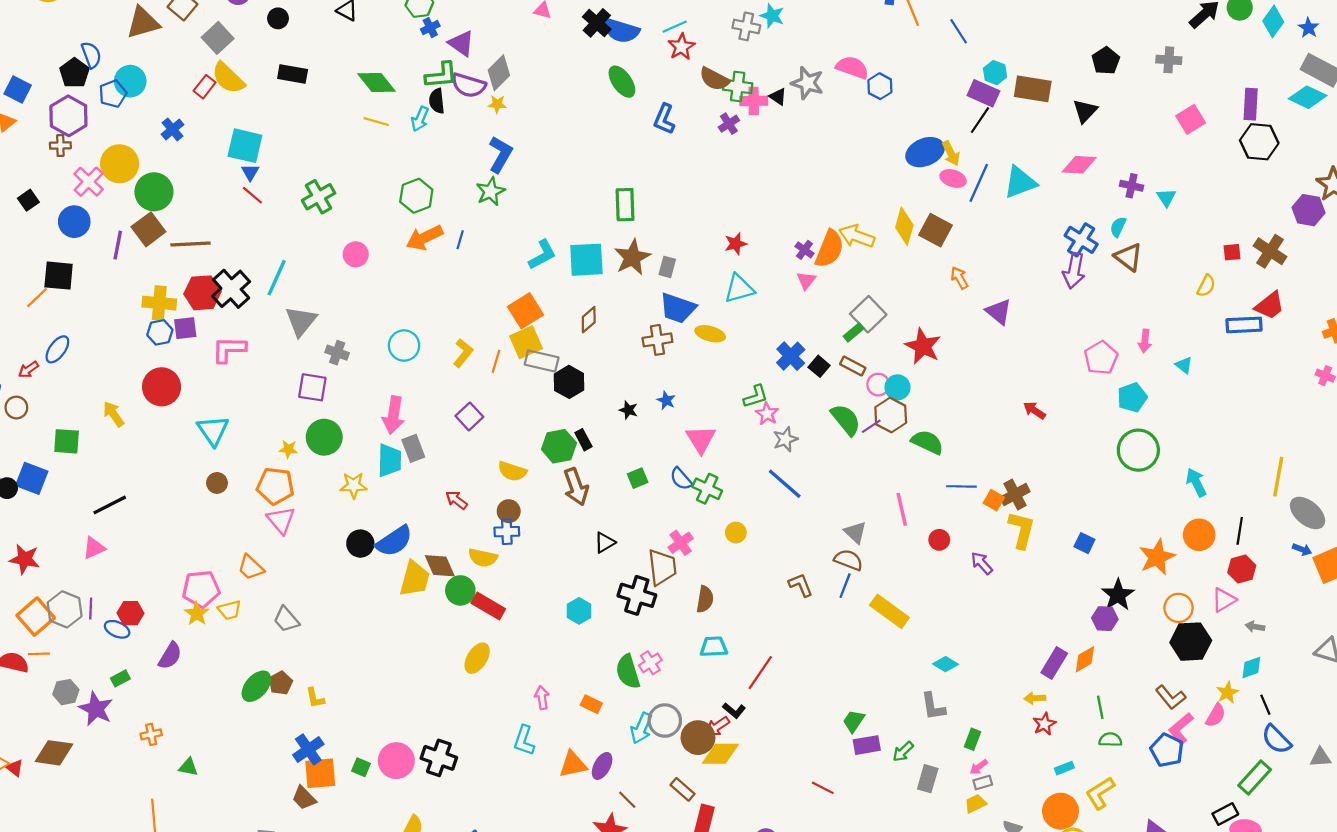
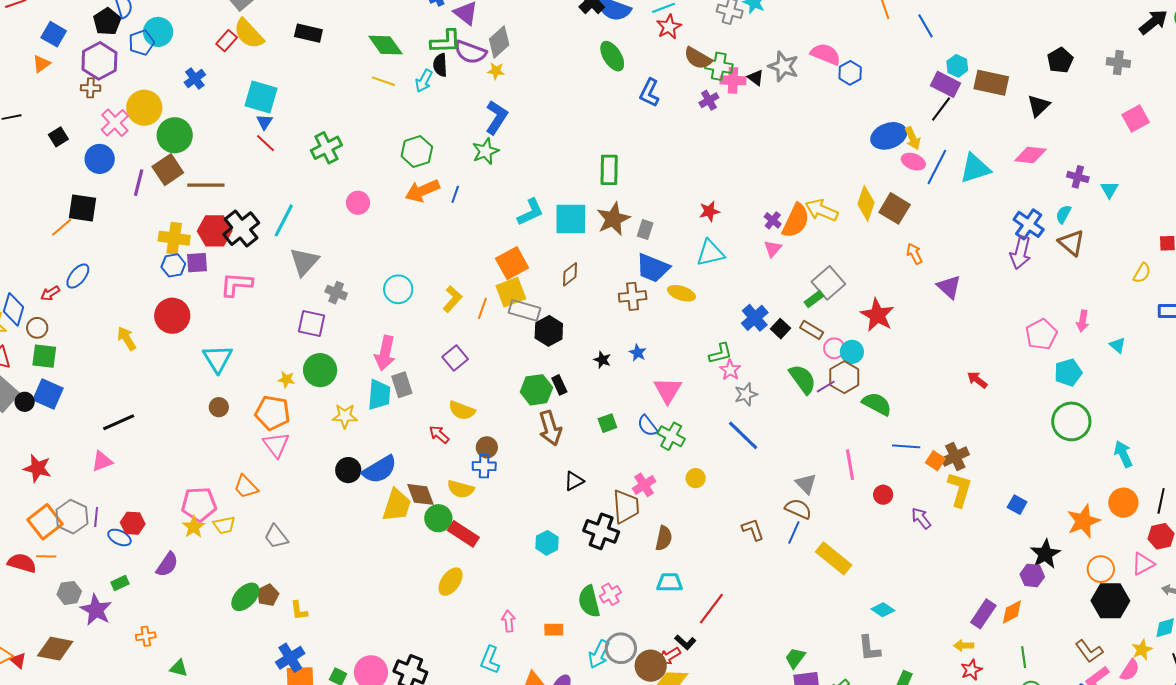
green square: (67, 441) -> (44, 356), moved
yellow semicircle: (512, 471) -> (462, 410), moved
orange rectangle: (591, 704) -> (554, 630), turned -30

